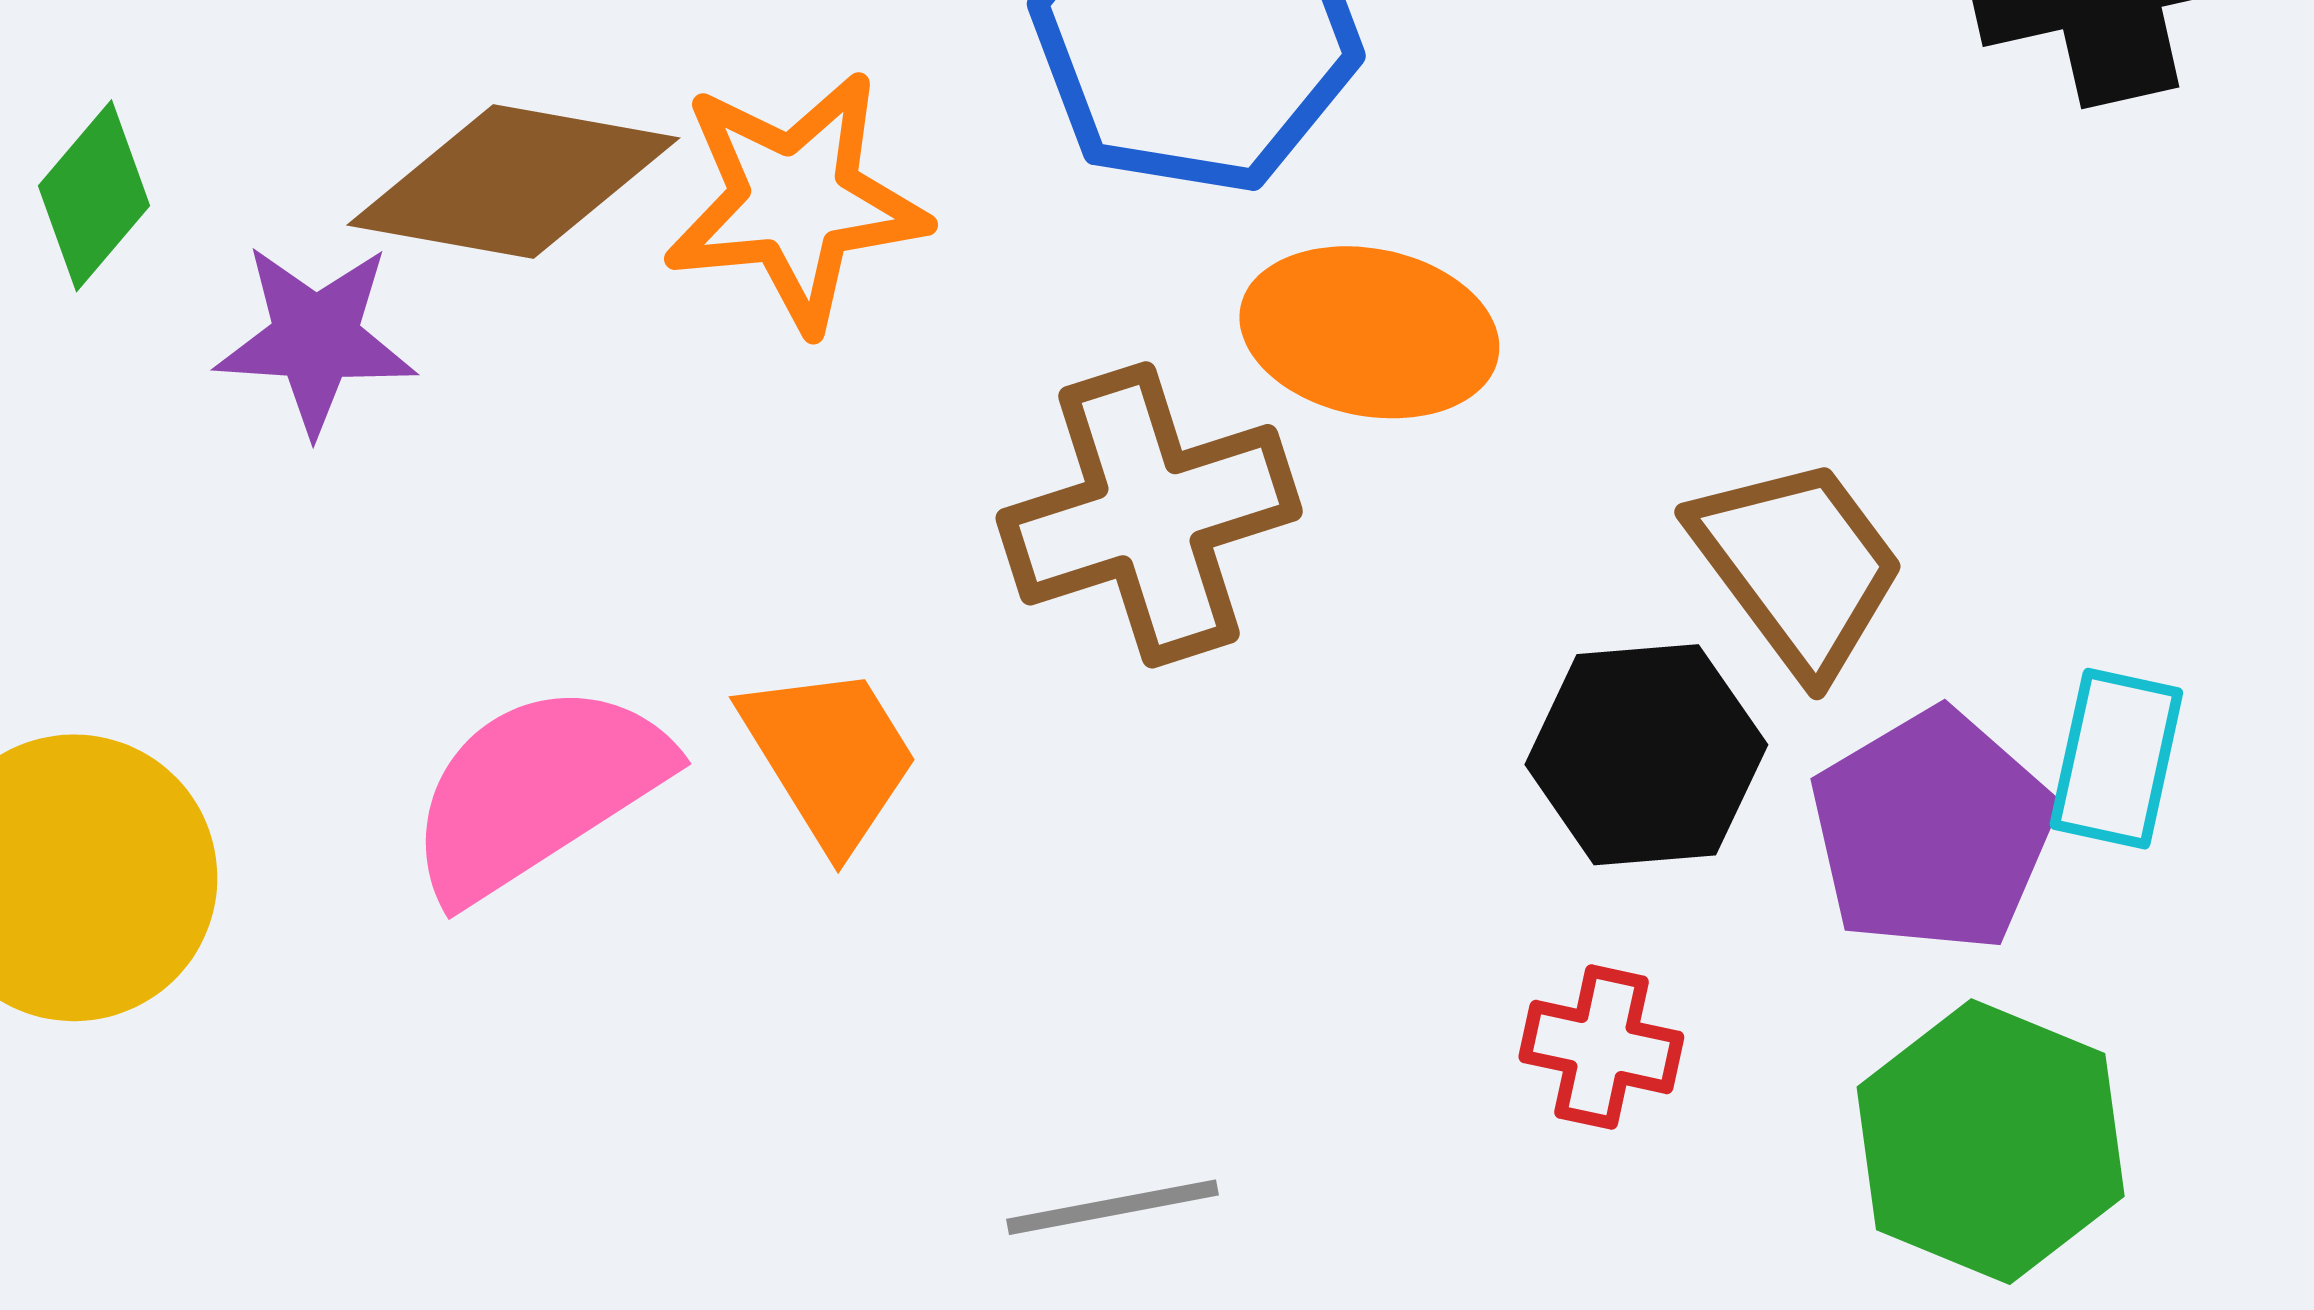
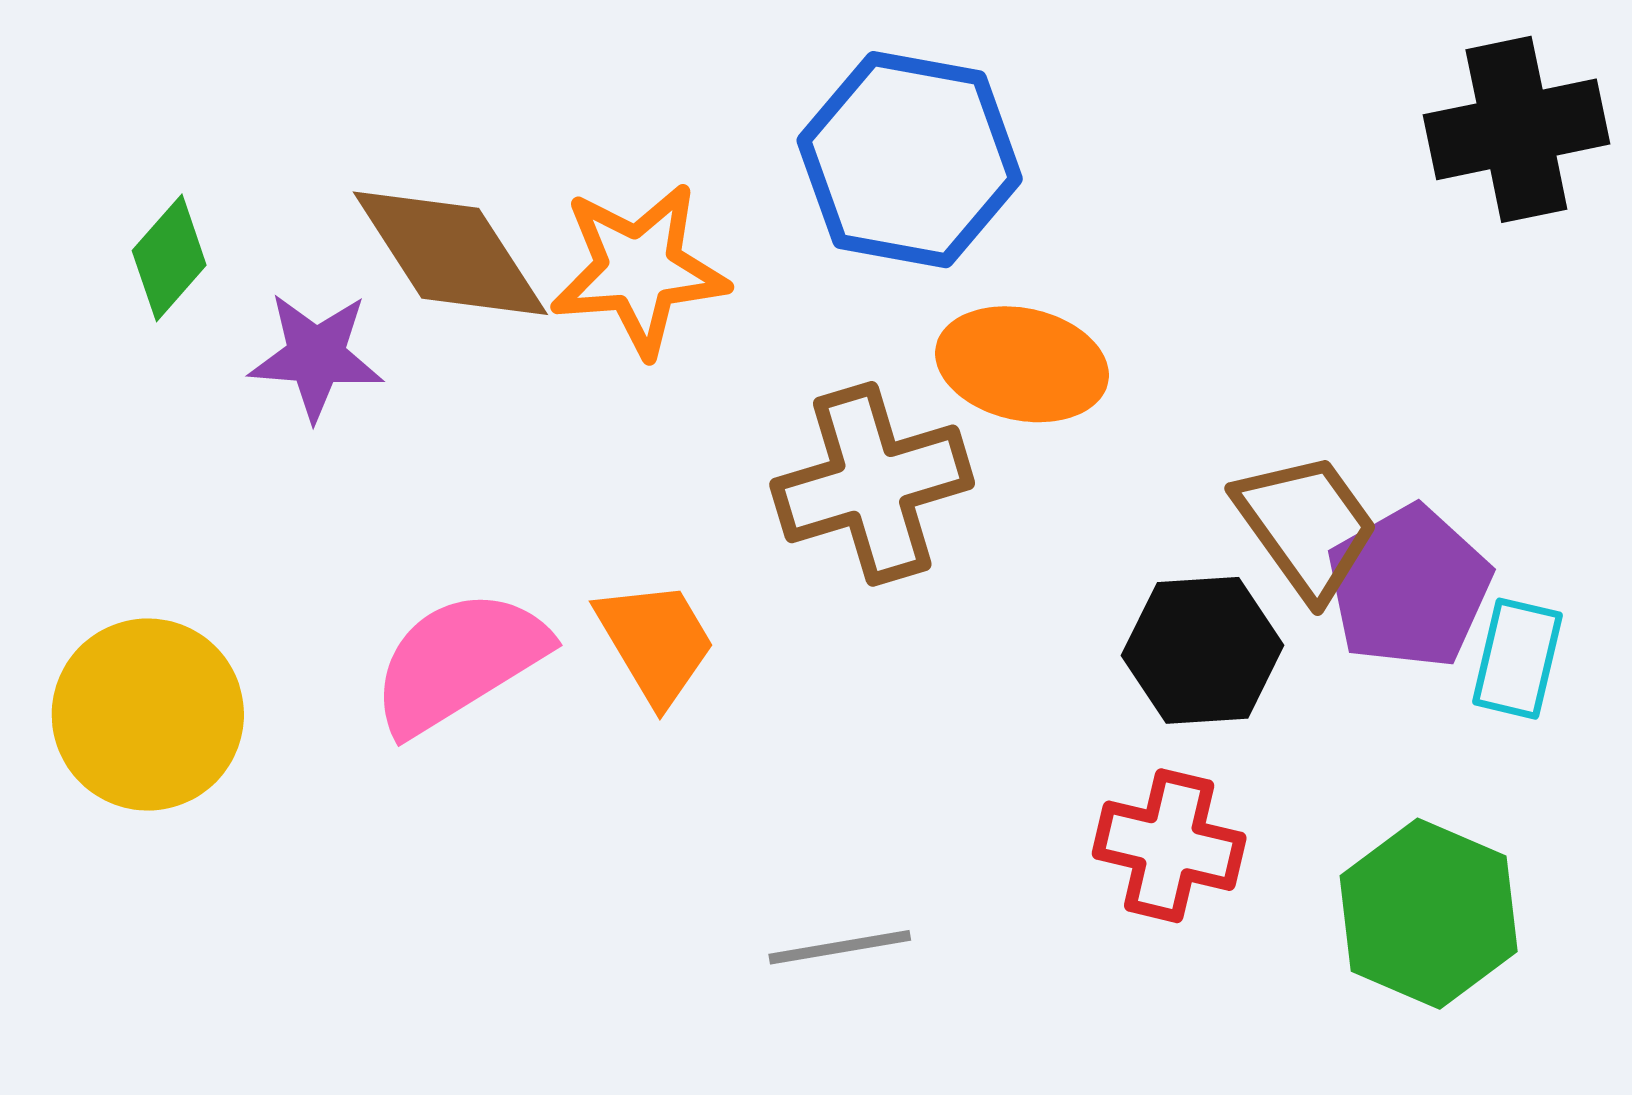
brown diamond: (513, 182) -> (450, 253), turned 46
purple pentagon: (1932, 831) -> (1409, 587), moved
red cross: (1601, 1047) -> (1169, 846), size x1.4

